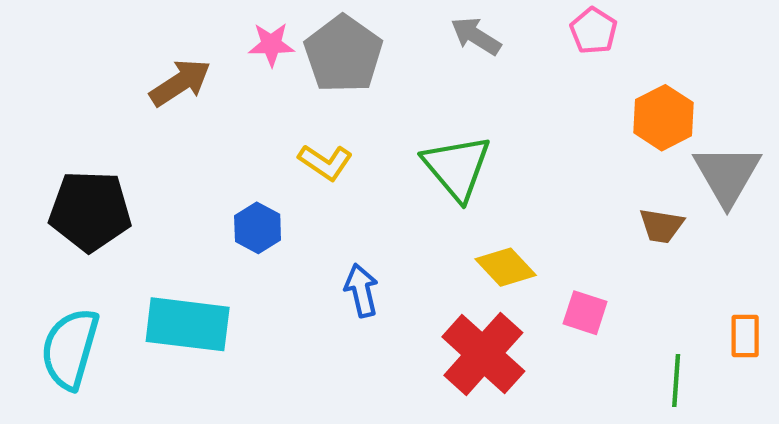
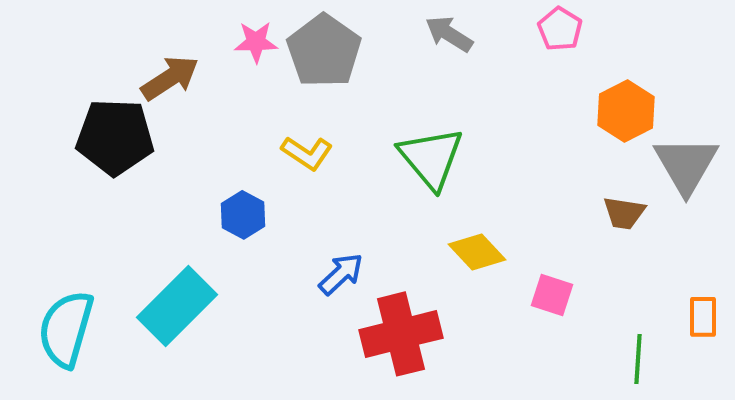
black pentagon: (90, 211) -> (115, 137), moved
blue arrow: (361, 290) -> (341, 274), turned 60
cyan rectangle: (188, 324) -> (177, 306), turned -52
red cross: (483, 354) -> (401, 334), moved, turned 34

